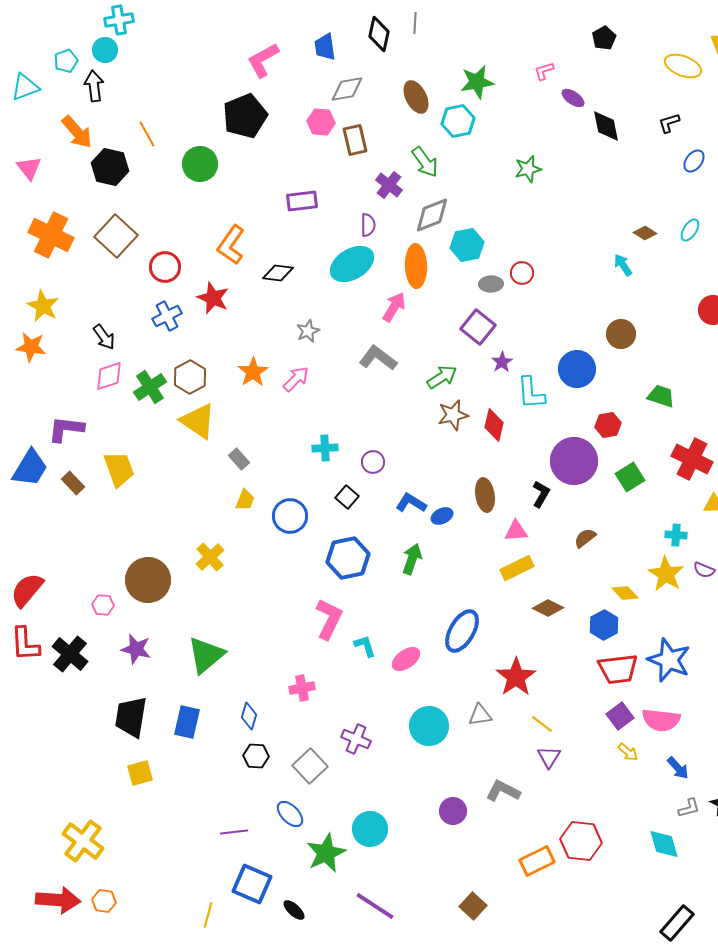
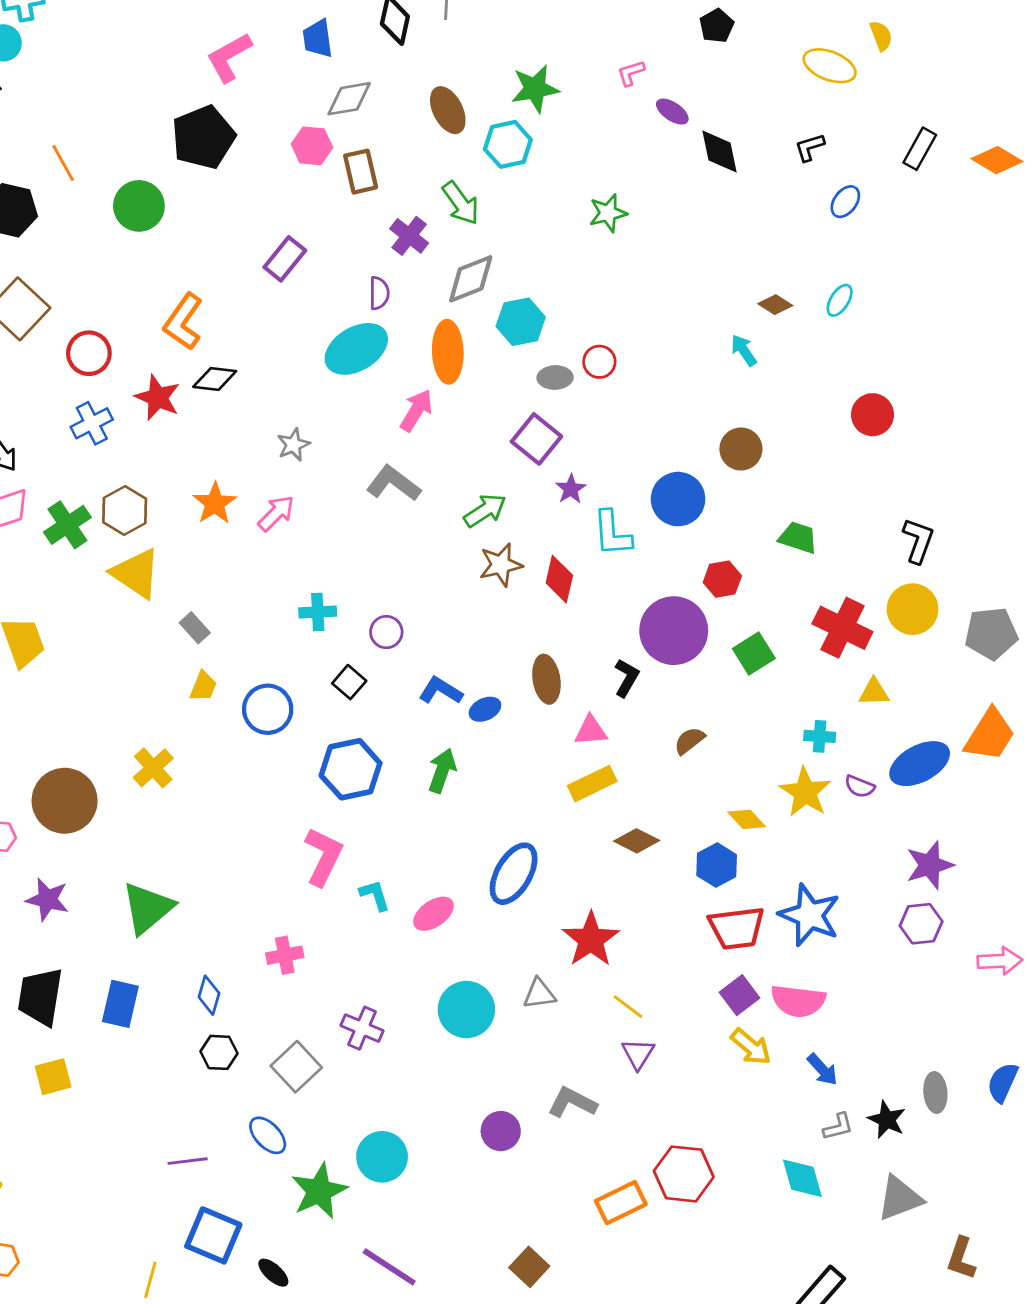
purple rectangle: (302, 201) -> (285, 259), turned -44
black diamond: (278, 273) -> (215, 379), moved
yellow arrow: (628, 752) -> (751, 1047), size x1.4

